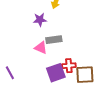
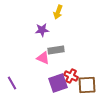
red cross: (69, 66) -> (71, 76), turned 32

